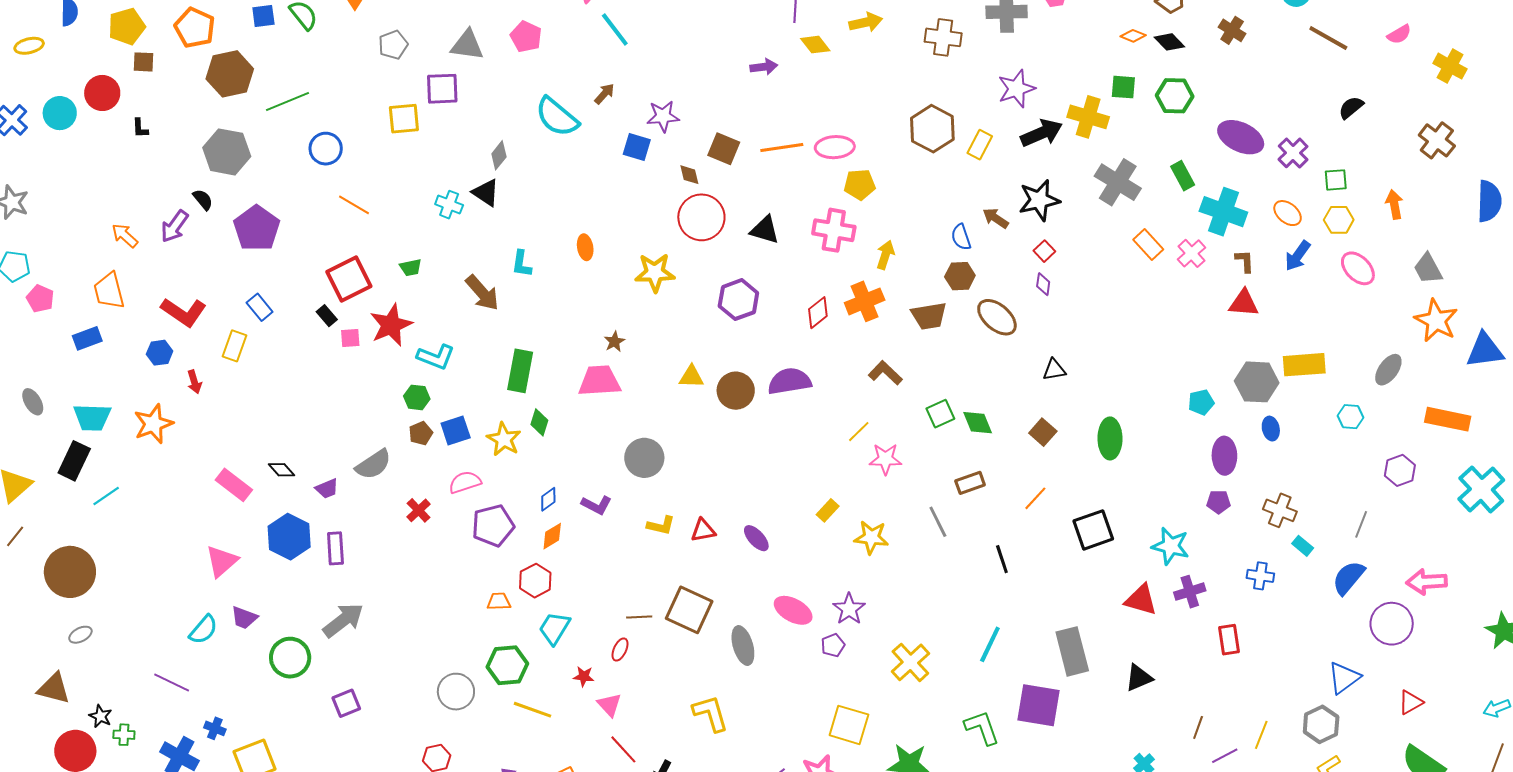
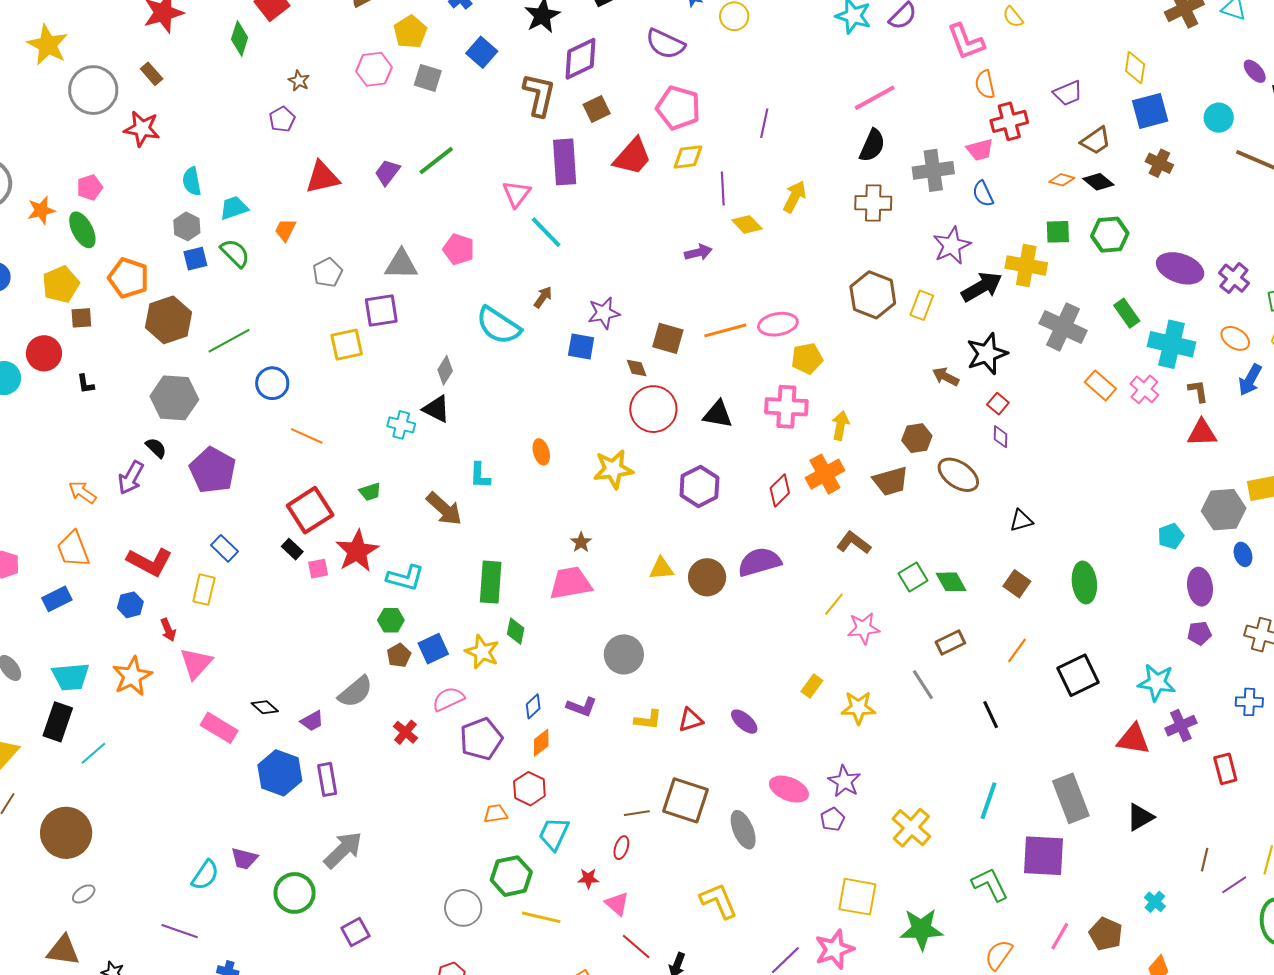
yellow arrow: (866, 22) -> (795, 197), turned -44
blue semicircle: (961, 237) -> (983, 194), moved
pink triangle: (222, 561) -> (196, 663), moved

